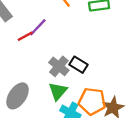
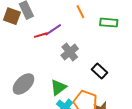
black rectangle: (79, 65) -> (100, 71), moved
gray cross: (59, 66) -> (70, 52), moved

